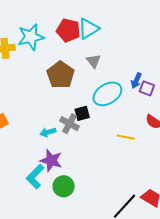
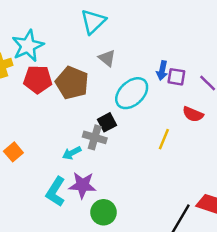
red pentagon: (68, 30) -> (38, 79), moved
yellow line: (126, 137) -> (164, 139), turned -66
cyan L-shape: (35, 177) -> (56, 192), moved

